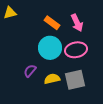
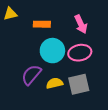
orange rectangle: (52, 23) -> (42, 24), moved, turned -35
purple semicircle: (30, 71) -> (31, 75), size x1.5

